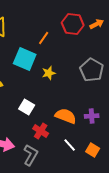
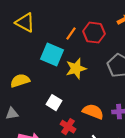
red hexagon: (73, 24) -> (94, 33), moved
yellow star: (49, 73) -> (76, 69), size x1.5

